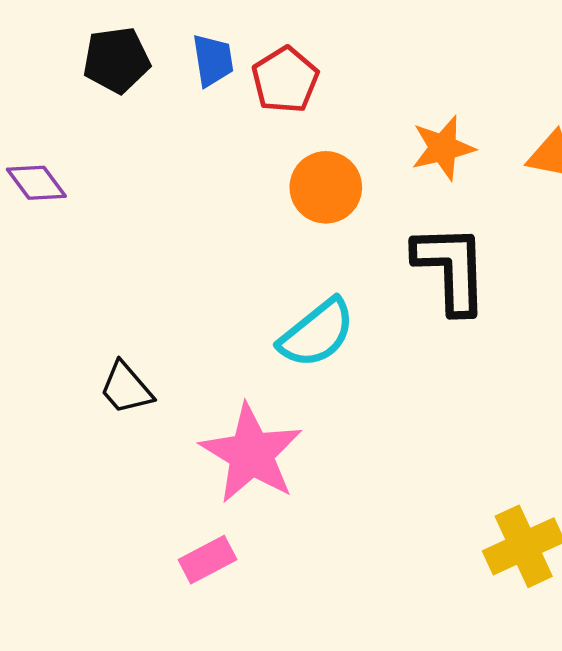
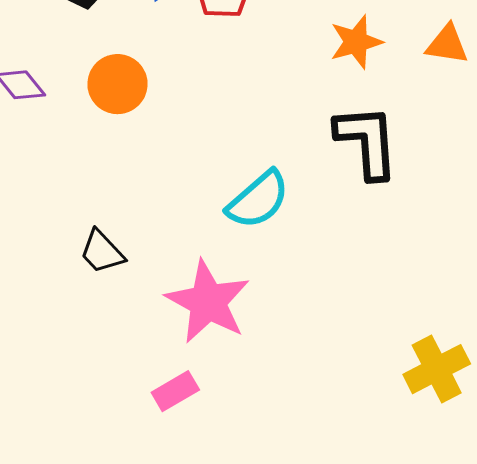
orange circle: (326, 187) -> (118, 84), moved

